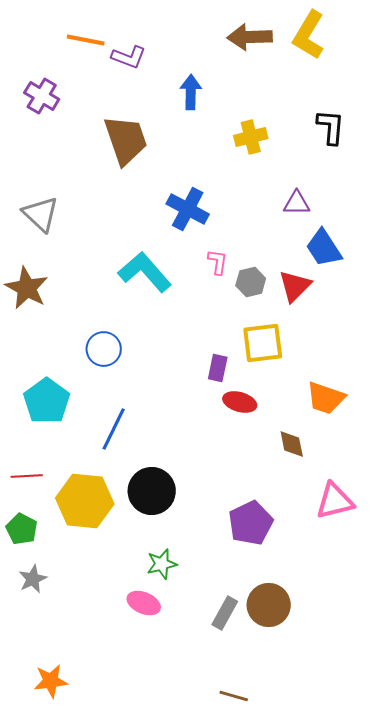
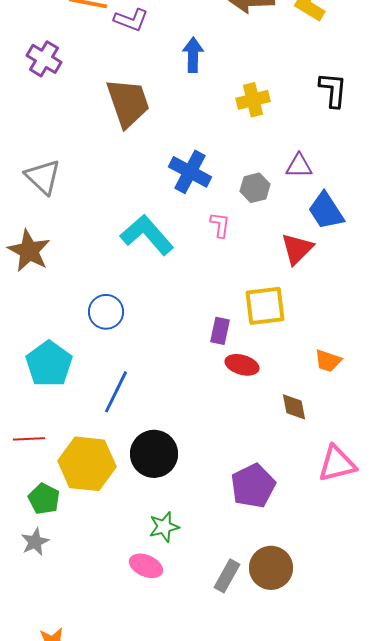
gray hexagon: (251, 282) -> (255, 188), moved
orange trapezoid: (326, 398) -> (328, 361), size x0.7
green pentagon: (22, 529) -> (44, 499), moved

